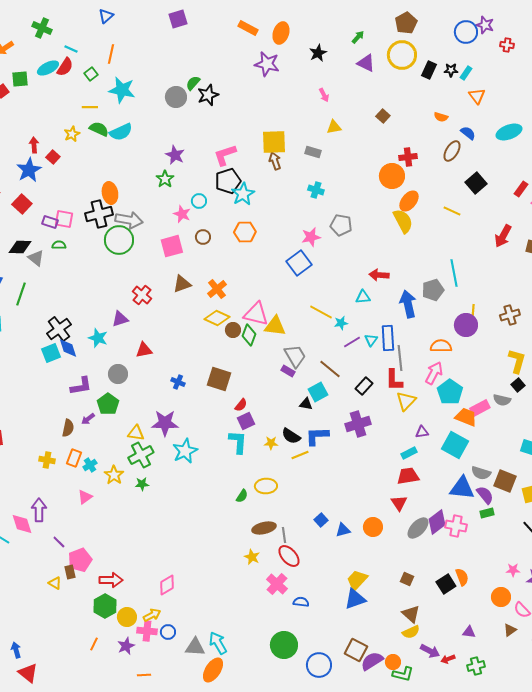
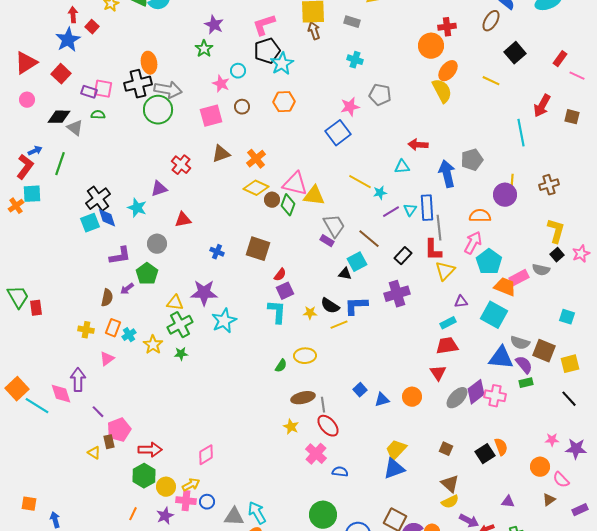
cyan line: (454, 273) -> (521, 133), moved
pink triangle: (85, 497) -> (107, 359), moved

